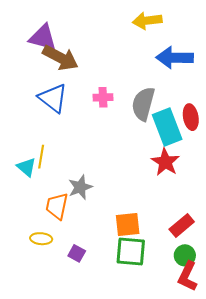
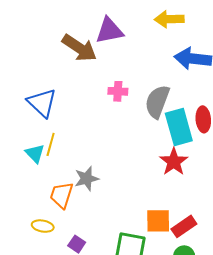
purple triangle: (43, 37) -> (109, 31), moved, turned -32
blue triangle: (53, 98) -> (42, 103), moved
orange square: (128, 224) -> (158, 221), moved

